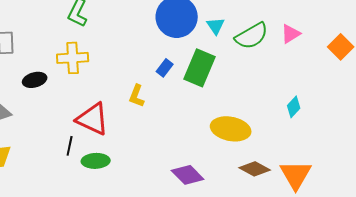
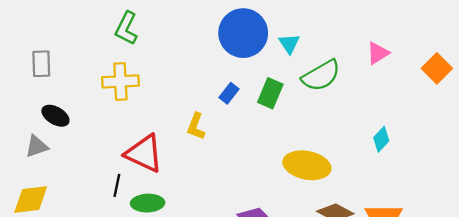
green semicircle: (252, 36) -> (321, 76), moved
green rectangle: (200, 68) -> (270, 93), size x0.7
black ellipse: (35, 80) -> (55, 116), moved, turned 45

